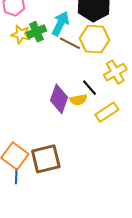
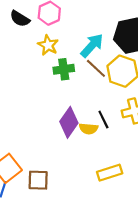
green cross: (36, 32) -> (64, 69), moved
yellow rectangle: (107, 112) -> (110, 173), moved
brown square: (46, 159) -> (38, 180), size x0.7

